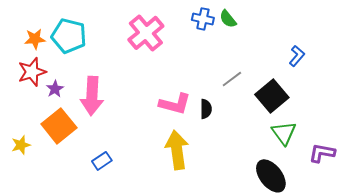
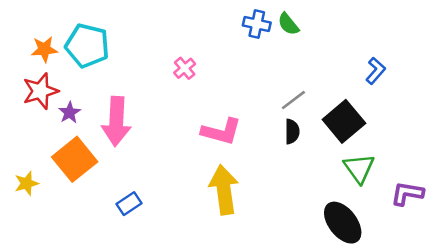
pink cross: (146, 33) -> (185, 68), moved, size x0.5
black semicircle: (206, 109) -> (292, 132), moved

